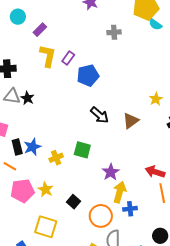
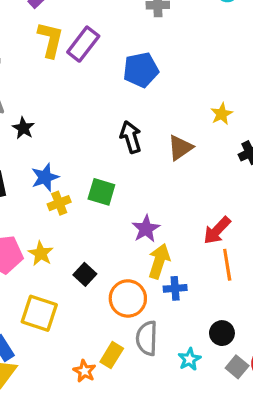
purple rectangle: (68, 58) -> (83, 44), size x1.5
blue pentagon: (88, 75) -> (141, 70), moved
black star: (27, 98) -> (23, 128), moved
black arrow: (100, 115) -> (131, 137), turned -150
blue star: (32, 147) -> (45, 177), moved
red arrow: (155, 172) -> (217, 230), turned -66

